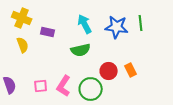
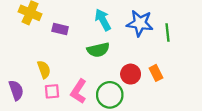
green line: (141, 23) -> (168, 32), moved
yellow semicircle: (23, 45) -> (44, 69), moved

